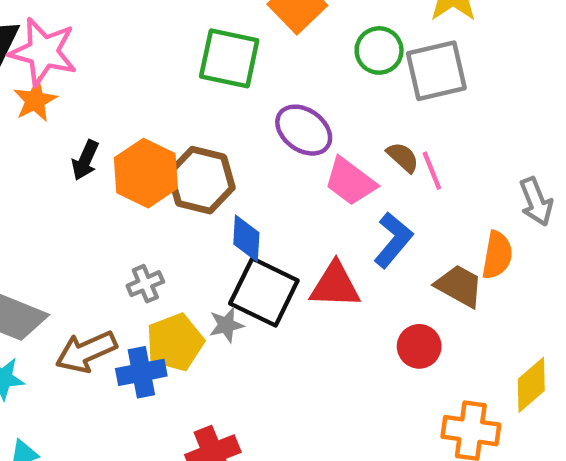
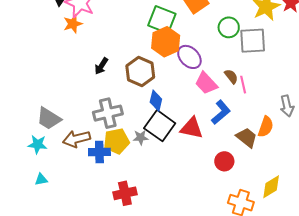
black arrow: (85, 160) -> (101, 66), moved
orange hexagon: (146, 173) -> (166, 42), moved
gray cross: (145, 284) -> (108, 113), size x1.8

